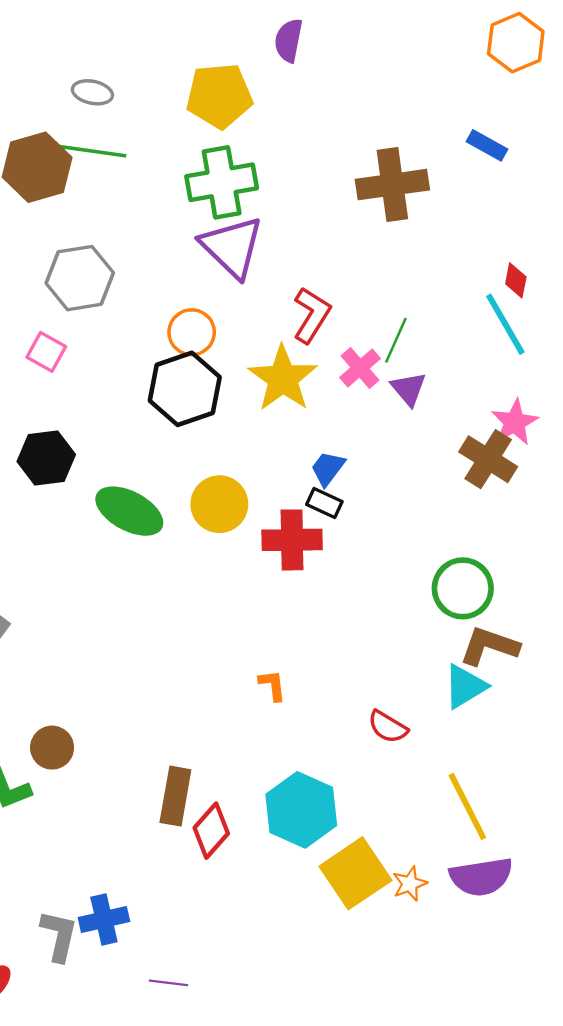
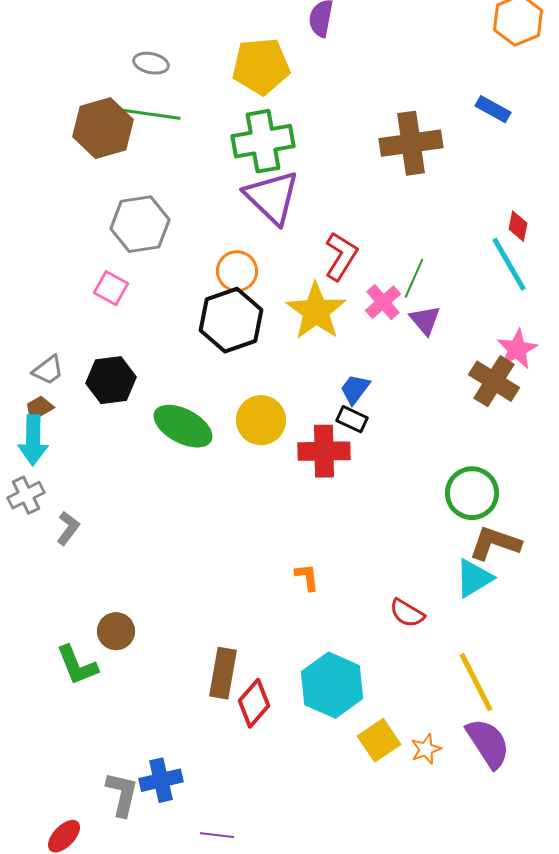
yellow square: (355, 873) -> (379, 740), size x0.7
purple semicircle: (481, 877) -> (488, 743), turned -114

